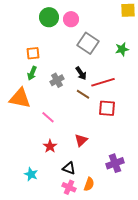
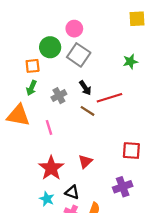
green circle: (49, 17) -> (50, 47), moved
gray square: (88, 43) -> (79, 55), moved
red square: (107, 108) -> (131, 151), moved
pink line: (48, 117) -> (49, 127), moved, turned 32
red star: (50, 146) -> (51, 168), size x1.6
cyan star: (31, 174) -> (47, 199), moved

